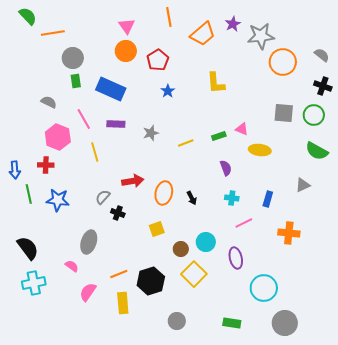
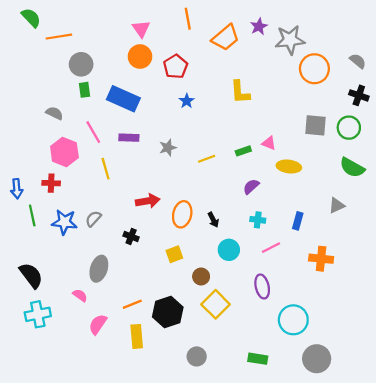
purple semicircle: (226, 168) -> (251, 187), turned -112
gray semicircle: (103, 197) -> (93, 219), moved
cyan circle: (206, 242) -> (229, 250), moved

